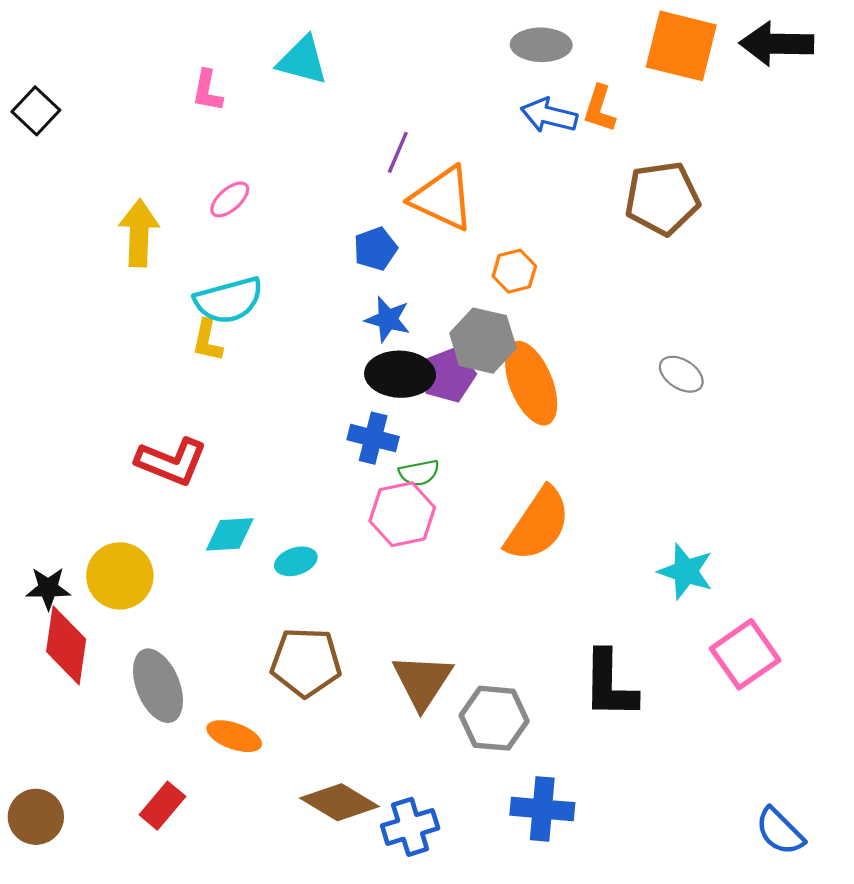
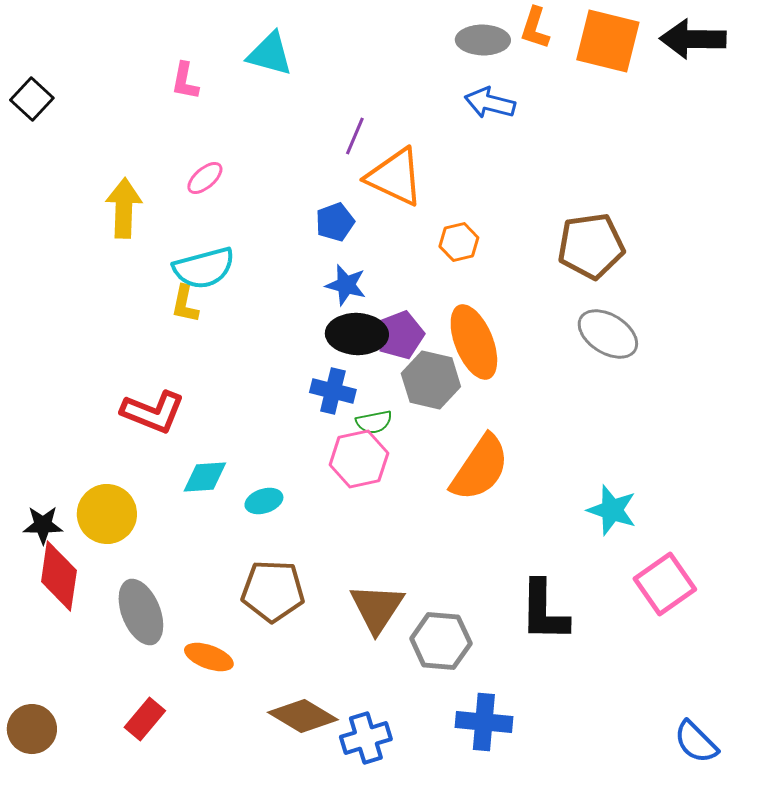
orange L-shape: (599, 109) -> (535, 28), moved
brown pentagon: (662, 198) -> (591, 246), moved
gray hexagon: (483, 341) -> (431, 380), moved
gray ellipse: (681, 374) -> (608, 334), size x1.5

